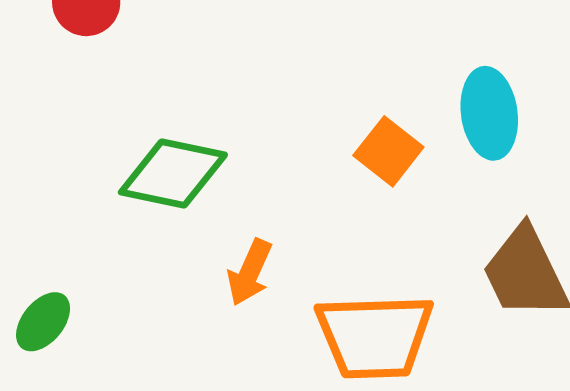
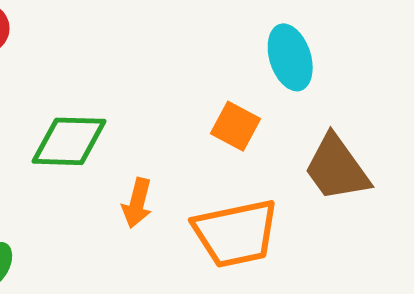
orange square: (388, 151) -> (235, 126), moved

